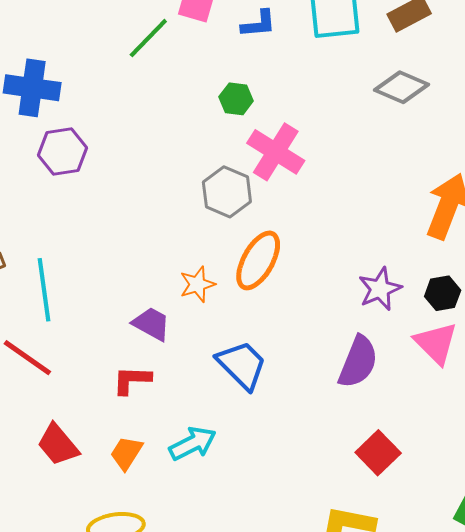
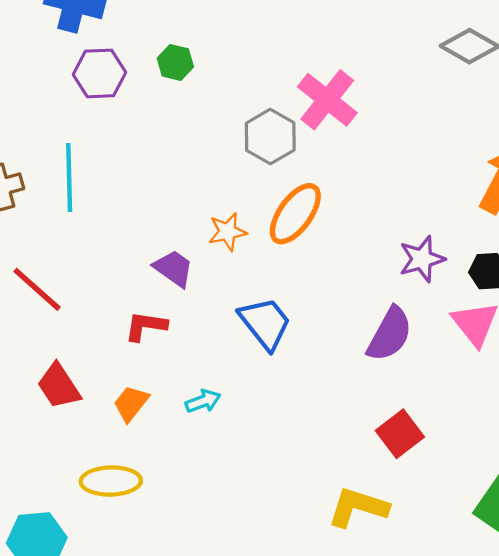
green hexagon: (236, 99) -> (175, 62), moved
cyan line: (44, 290) -> (69, 178), moved
cyan arrow: (193, 443) -> (203, 401), size x0.7

